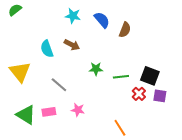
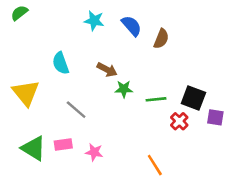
brown arrow: (72, 45) -> (107, 70), moved
purple square: (160, 96) -> (215, 117), moved
pink star: (78, 110) -> (94, 152), moved

